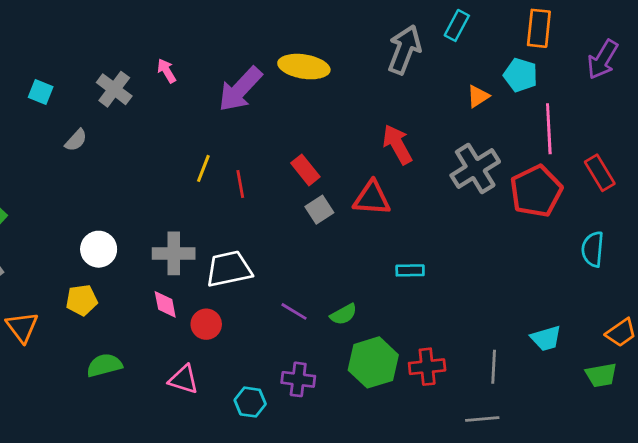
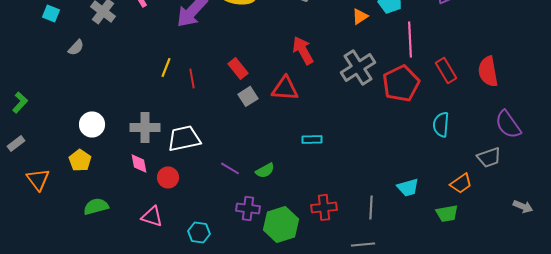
yellow pentagon: (82, 300) -> (80, 160), turned -30
green hexagon: (373, 362) -> (281, 224), moved
purple cross: (298, 379) -> (248, 208), moved

